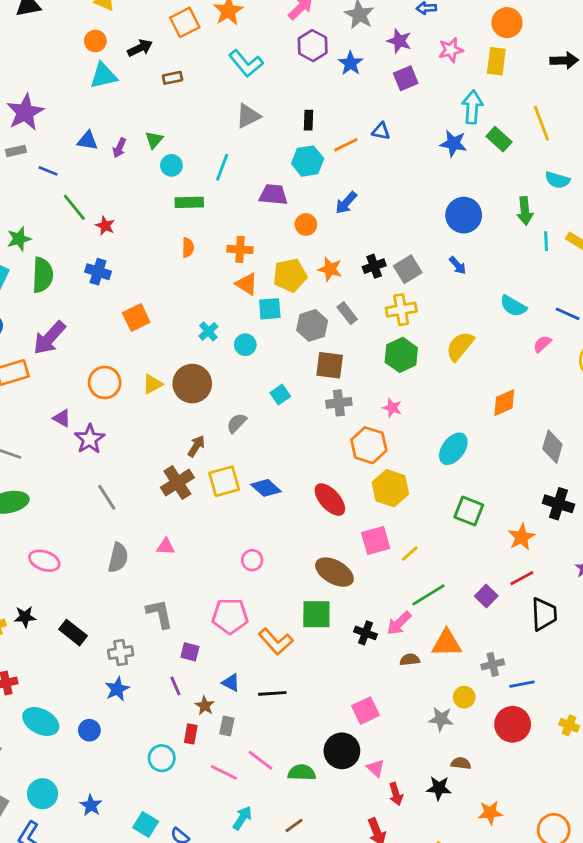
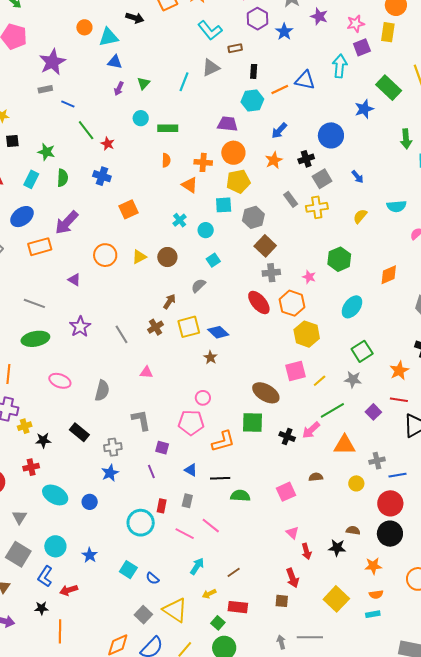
orange circle: (95, 41) -> (84, 27), moved
black arrow: (140, 48) -> (135, 18), turned 42
brown rectangle: (173, 78) -> (235, 48), moved
purple square: (406, 78) -> (362, 47), moved
cyan arrow: (472, 107) -> (340, 66), moved
blue triangle: (381, 131) -> (305, 80), size x1.5
green rectangle: (499, 139) -> (389, 88), size x1.4
blue triangle: (88, 141) -> (115, 62), moved
blue star: (453, 143) -> (364, 109), moved, turned -30
cyan circle: (171, 165) -> (141, 118), moved
cyan line: (222, 167) -> (184, 82), moved
blue circle: (464, 215) -> (331, 135), moved
orange circle: (306, 224) -> (233, 153), moved, size x1.5
green star: (19, 239) -> (46, 152), turned 30
black cross: (374, 266) -> (306, 159), moved
orange star: (330, 269) -> (274, 160), moved, turned 30
green semicircle: (43, 275) -> (63, 178), size x0.7
orange triangle: (247, 284) -> (190, 185), moved
cyan semicircle: (513, 306) -> (396, 206), turned -36
gray rectangle: (347, 313) -> (291, 199), moved
yellow semicircle: (460, 346) -> (360, 216), moved, size x0.7
green hexagon: (401, 355) -> (339, 259), moved
brown square: (330, 365) -> (265, 246), turned 35
brown circle: (192, 384) -> (167, 257), size x0.7
cyan square: (280, 395) -> (213, 260), moved
purple star: (90, 439) -> (80, 327), moved
brown cross: (177, 483) -> (156, 327), size x0.7
gray line: (107, 497) -> (121, 334), moved
red ellipse: (330, 500) -> (259, 302), moved
green square: (469, 511) -> (362, 351), turned 35
gray semicircle: (118, 558) -> (102, 391), moved
pink circle: (252, 560) -> (203, 398), moved
red line: (522, 578) -> (399, 400), turned 36
black star: (25, 617) -> (43, 440), moved
orange L-shape: (276, 642) -> (223, 441), turned -65
brown semicircle: (410, 660) -> (316, 477), moved
brown star: (205, 706) -> (210, 357), moved
gray star: (441, 719) -> (353, 379), moved
black circle: (342, 751) -> (390, 534), moved
cyan circle: (162, 758) -> (141, 523), size x1.4
green semicircle: (302, 773) -> (240, 496), moved

